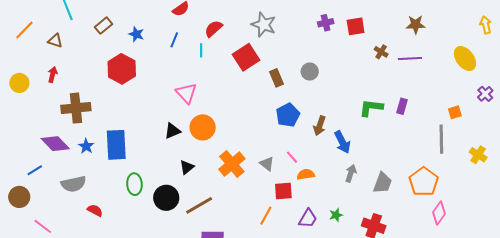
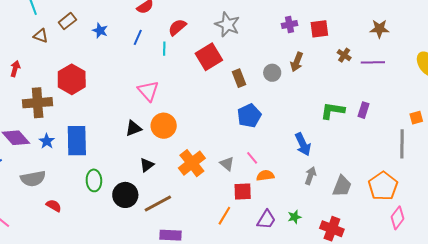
brown triangle: (55, 41) -> (41, 36), moved
red hexagon: (122, 69) -> (72, 79), moved
brown arrow: (320, 126) -> (297, 62), moved

